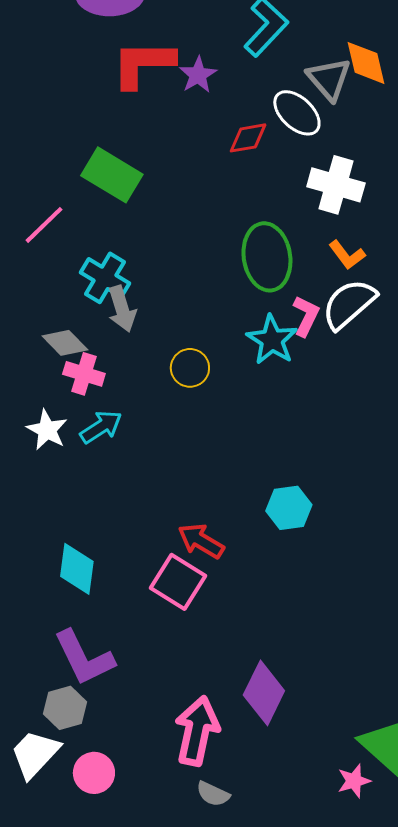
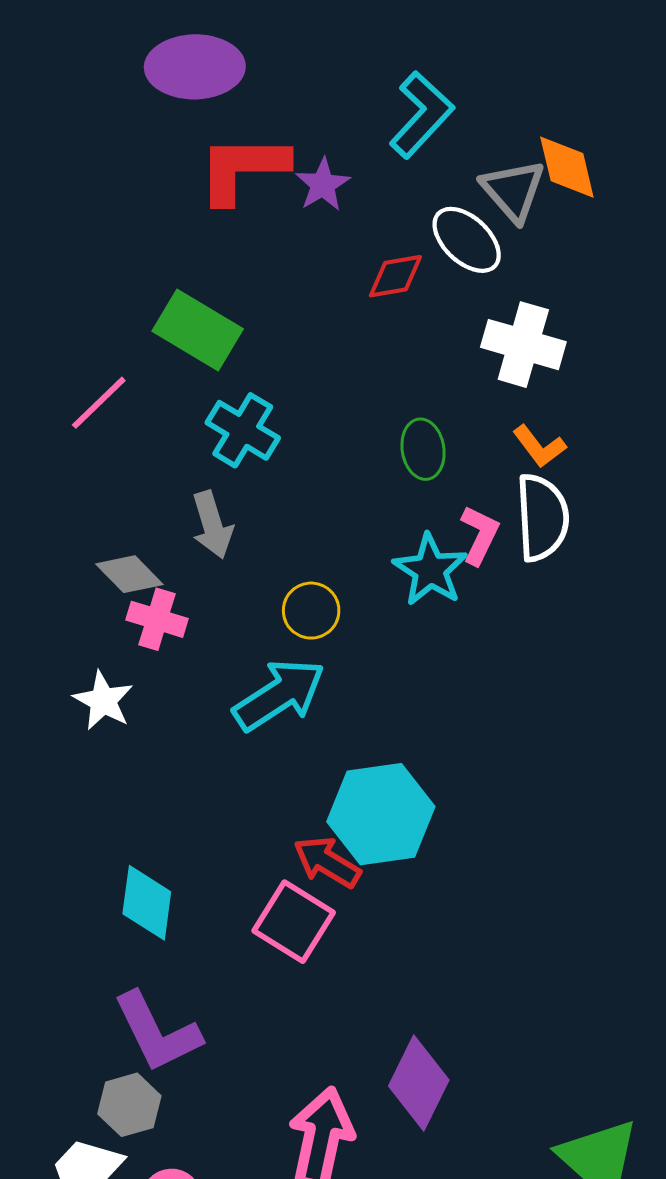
green ellipse: (267, 257) -> (423, 449), size x0.6
cyan cross: (105, 278) -> (243, 430), moved
white semicircle: (349, 304) -> (542, 518), turned 128
cyan arrow: (101, 427) -> (279, 695), moved, size x1.5
cyan hexagon: (289, 508) -> (381, 814), moved, size x1.6

